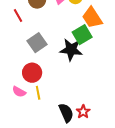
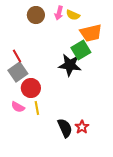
red line: (18, 16) -> (17, 56), moved
orange trapezoid: (92, 18) -> (91, 33), turned -70
gray square: (37, 43) -> (18, 72), moved

